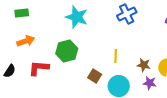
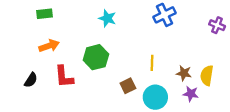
cyan star: (77, 17) -> (107, 18), size x0.7
red L-shape: (39, 68) -> (64, 77), turned -100
brown square: (95, 76) -> (128, 86), turned 32

